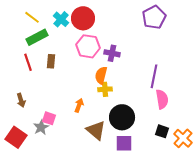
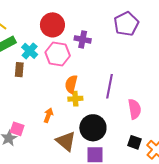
cyan cross: (61, 19) -> (30, 51), moved
purple cross: (112, 53) -> (83, 39), moved
purple line: (154, 76) -> (110, 86), moved

